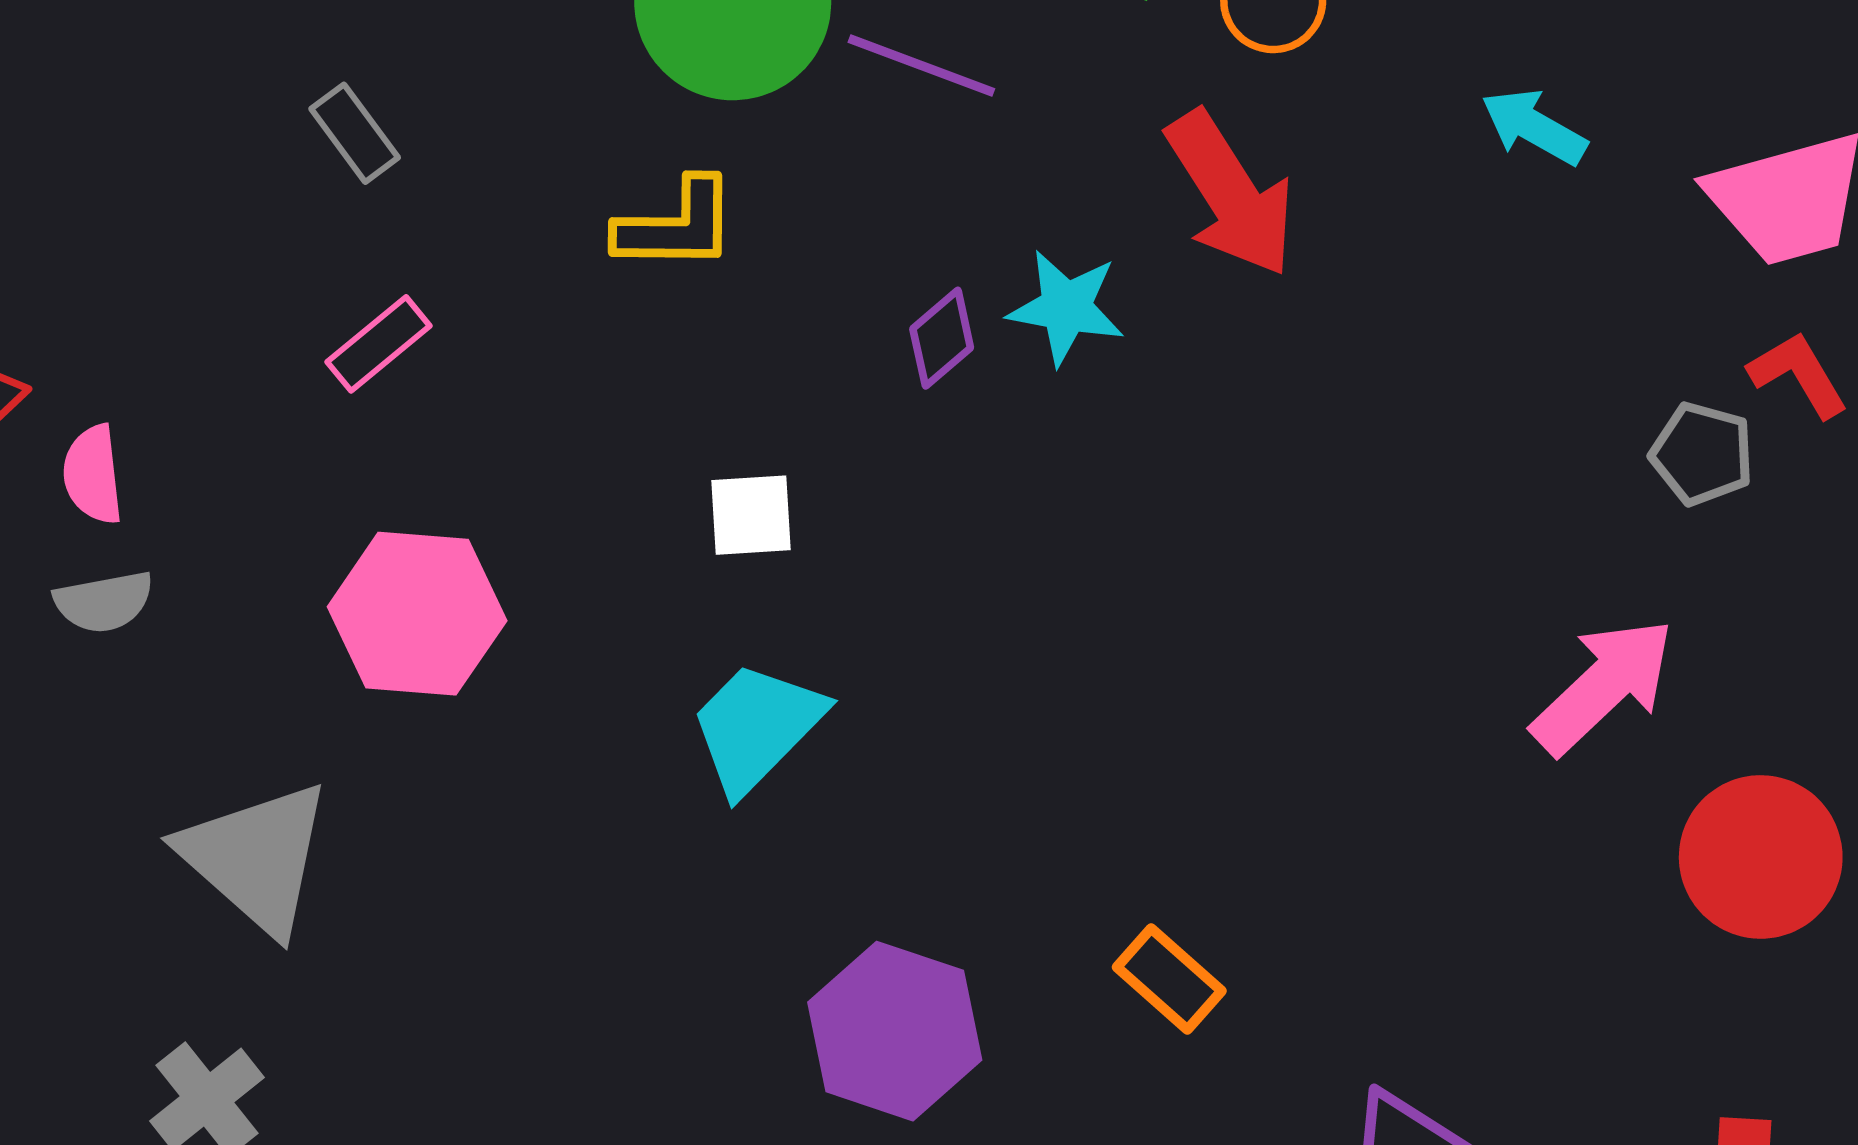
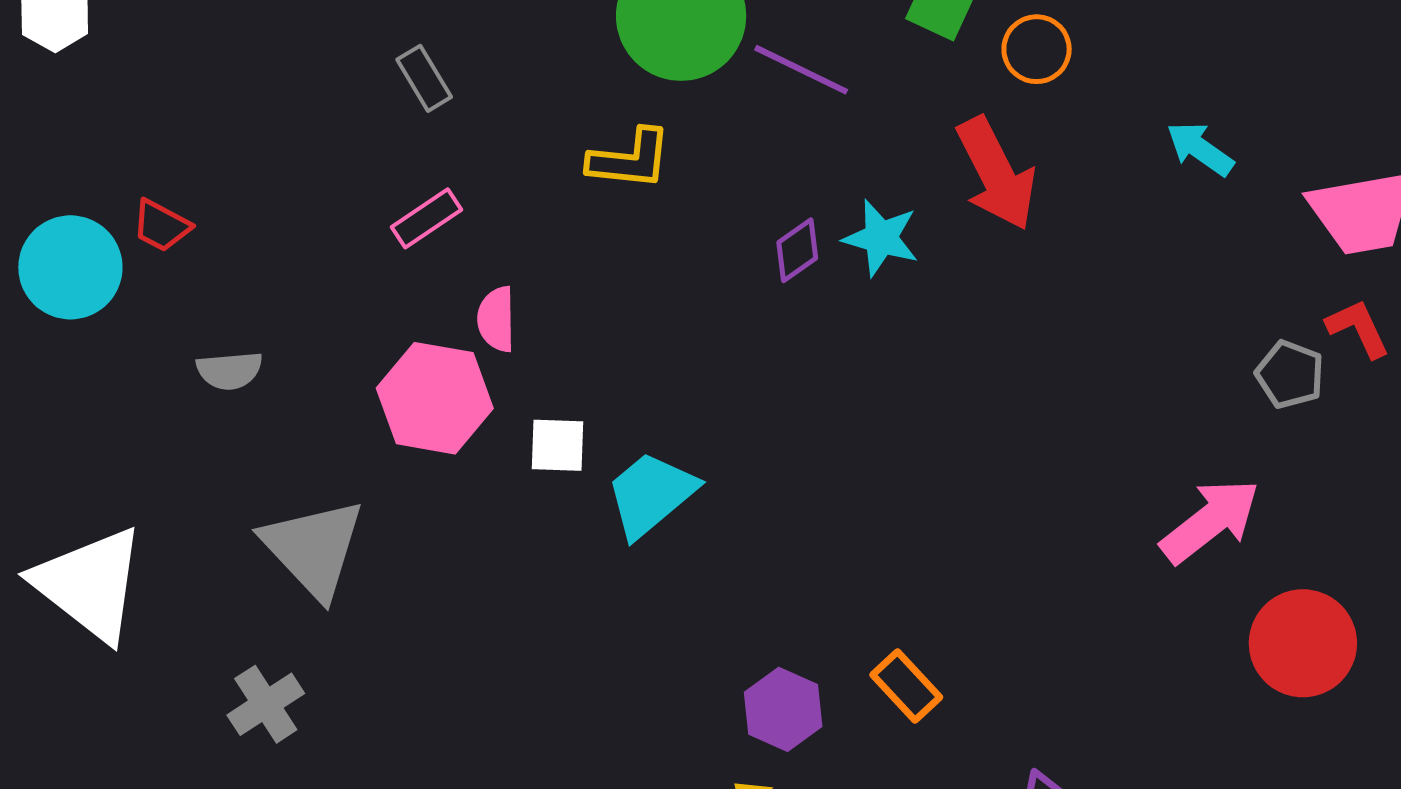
pink semicircle: (93, 475) -> (496, 319), moved
white square: (751, 515) -> (558, 445), moved
purple hexagon: (895, 1031) -> (783, 709), moved, size x0.7

